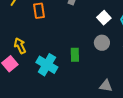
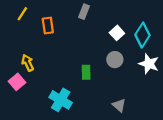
cyan cross: (47, 65) -> (61, 100), moved
gray triangle: (106, 86) -> (119, 105), turned 32

